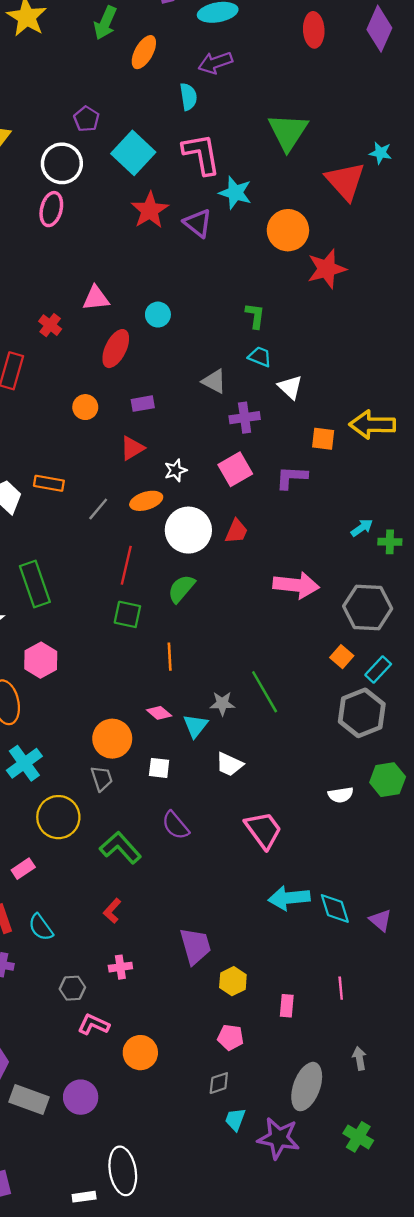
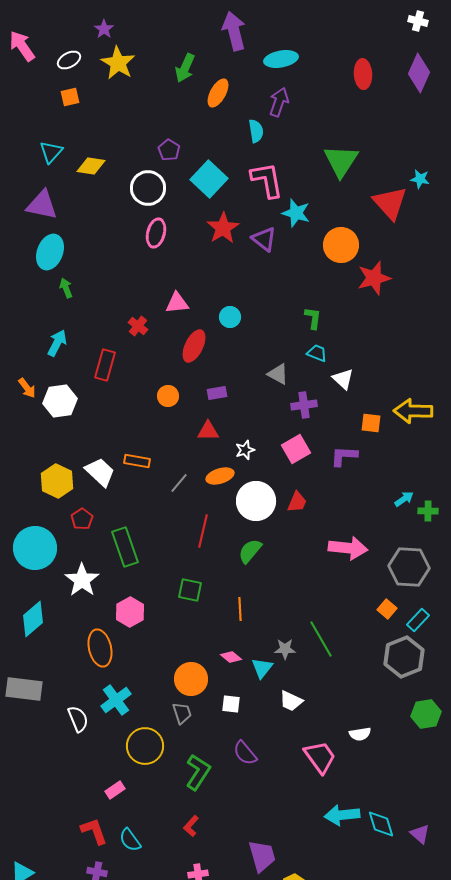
purple arrow: (215, 63) -> (279, 102), turned 128
pink ellipse: (51, 209) -> (156, 233), moved
red triangle: (132, 448) -> (208, 431), turned 30
green square: (127, 614) -> (190, 590), moved
white semicircle: (341, 795) -> (360, 734), moved
green L-shape: (120, 848) -> (198, 772), turned 75

